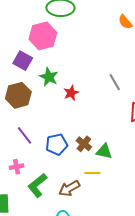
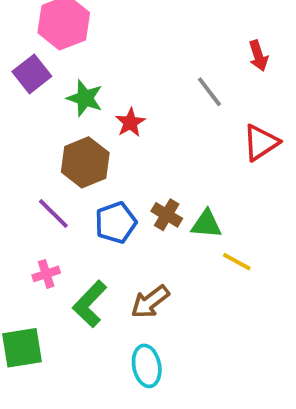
purple square: (23, 61) -> (32, 74), turned 30
brown hexagon: (18, 95) -> (85, 162), moved
yellow line: (92, 173) -> (237, 262), moved, turned 35

